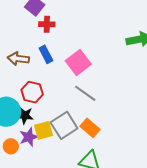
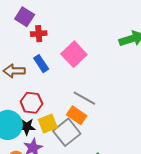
pink square: (78, 62) -> (74, 54), moved
orange rectangle: (90, 128) -> (77, 115), moved
yellow square: (43, 130) -> (48, 124), moved

